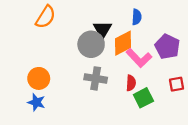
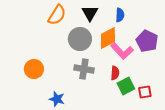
orange semicircle: (46, 17) -> (57, 15), moved
black triangle: (102, 29) -> (90, 13), moved
red square: (176, 84) -> (145, 92), moved
blue star: (36, 102) -> (57, 99), moved

